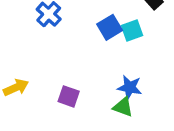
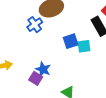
blue star: (130, 87) -> (43, 69), moved

